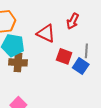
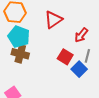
red arrow: (73, 21) -> (81, 35), moved
red triangle: (46, 33) -> (53, 20), moved, turned 48

